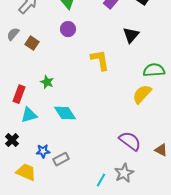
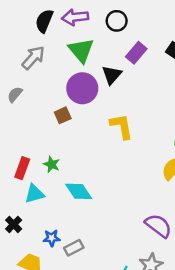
purple circle: (68, 29) -> (82, 88), size x1.6
black triangle: (131, 35) -> (112, 75), moved
brown square: (32, 43) -> (63, 115), moved, turned 32
green star: (47, 82) -> (52, 164), moved

